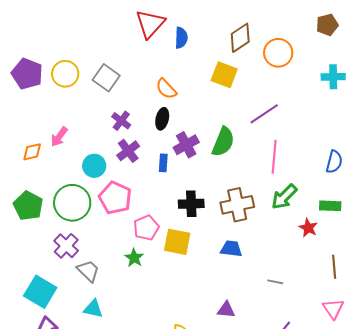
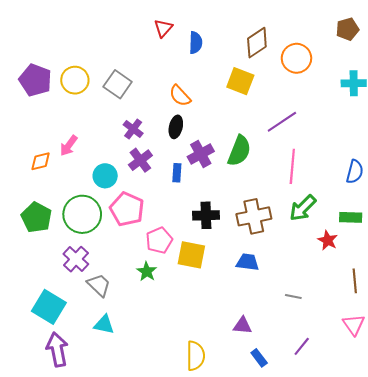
red triangle: (150, 24) -> (163, 28), size x0.6

